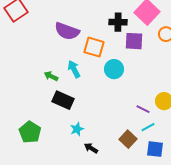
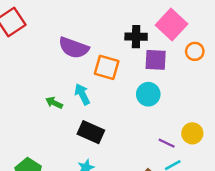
cyan circle: (114, 69) -> (148, 94), moved
black rectangle: (63, 100) -> (91, 132), moved

